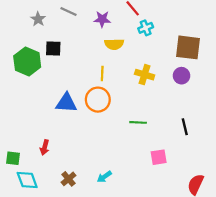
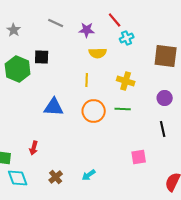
gray star: (38, 19) -> (14, 30), moved
purple circle: (181, 76) -> (165, 98), moved
orange circle: (98, 100) -> (94, 111), moved
green line: (138, 122) -> (123, 109), moved

